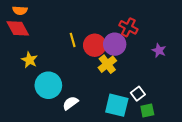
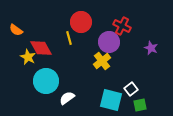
orange semicircle: (20, 10) -> (16, 30), moved, turned 32
red diamond: (18, 28) -> (41, 48), moved
red circle: (95, 45) -> (81, 22), moved

